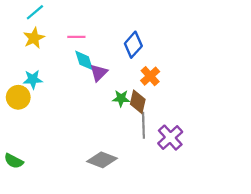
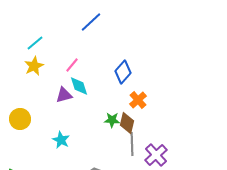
pink line: (76, 37) -> (72, 65), turned -49
purple triangle: (99, 73) -> (64, 95), moved, turned 30
cyan star: (33, 79) -> (61, 140), moved, turned 30

